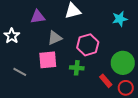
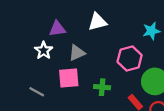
white star: (12, 36) -> (44, 50), moved
pink hexagon: (88, 45) -> (130, 58), moved

